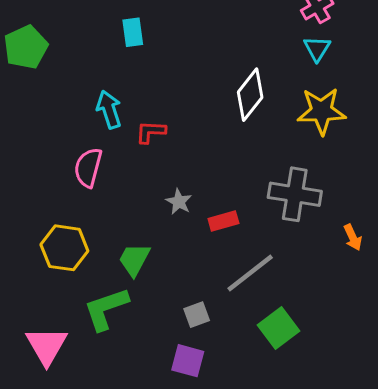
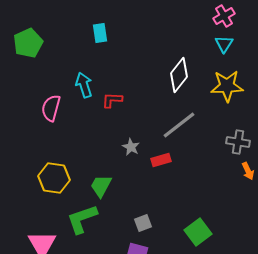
pink semicircle: (88, 168) -> (51, 108), moved
gray cross: (295, 194) -> (238, 142), moved, size x0.7
gray line: (250, 273) -> (179, 125), moved

